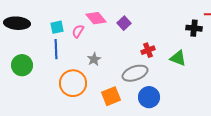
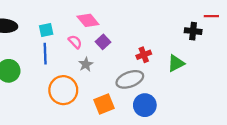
purple square: (124, 23) -> (103, 42), moved
pink semicircle: (78, 31) -> (75, 42), moved, turned 104
green triangle: (178, 58) -> (176, 63), turned -48

